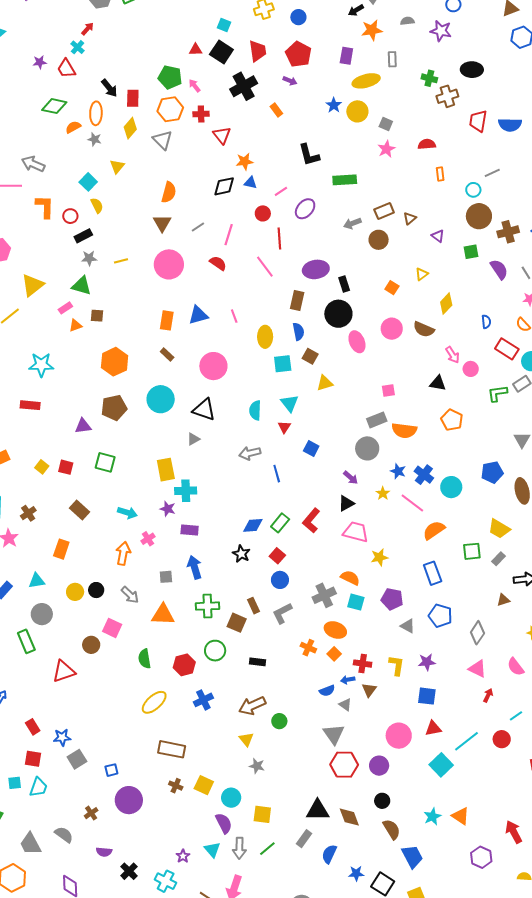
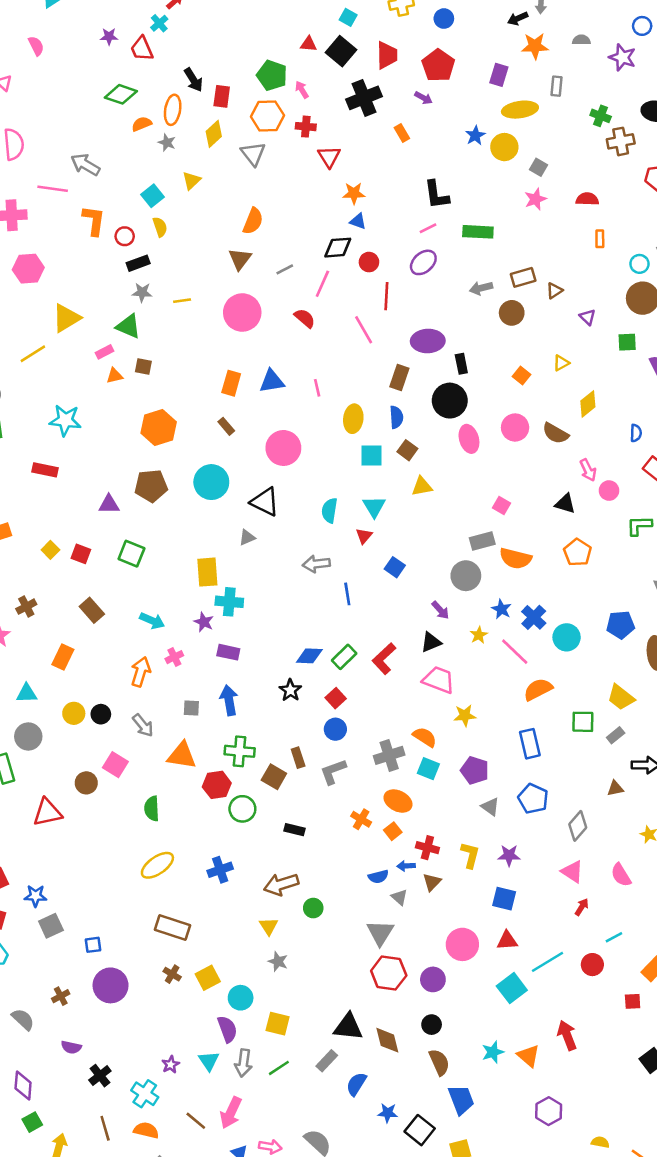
black diamond: (224, 186) -> (338, 248), moved
pink line: (281, 191) -> (428, 228), moved
pink square: (388, 391) -> (501, 505), turned 32
red hexagon: (184, 665) -> (217, 785), moved
yellow square: (204, 785) -> (208, 978), turned 30
red arrow: (514, 832) -> (567, 1035), moved

